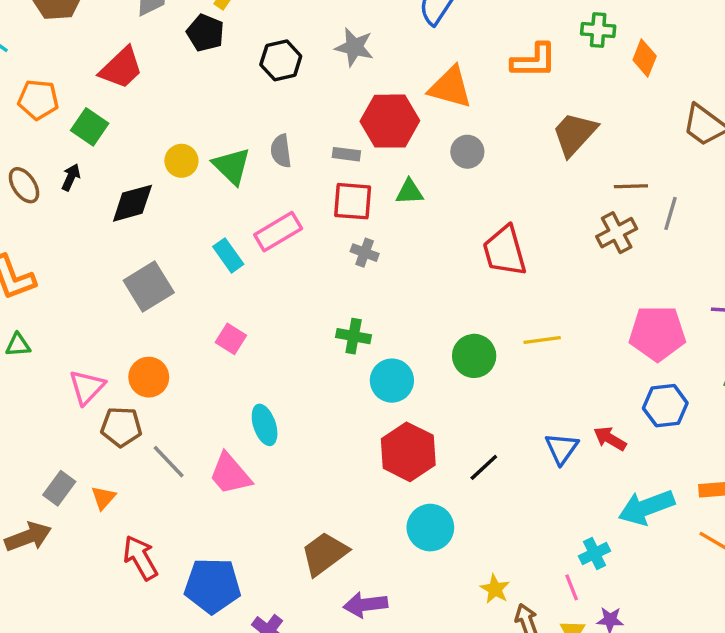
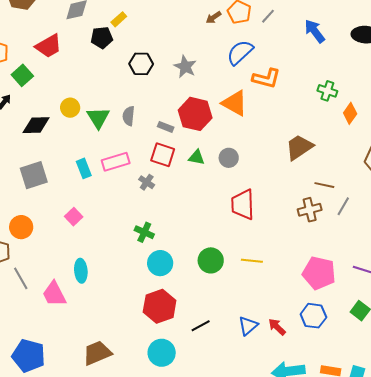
black pentagon: (205, 33) -> (102, 38), turned 30
orange L-shape: (534, 61) -> (266, 78), moved
gray circle: (467, 152) -> (229, 158), moved
gray cross: (365, 253) -> (147, 182), moved

